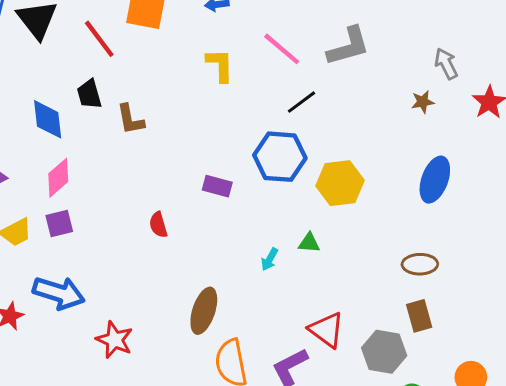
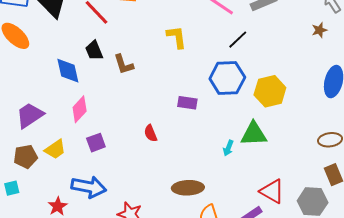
yellow L-shape: (220, 65) -> (177, 37), moved
purple square: (59, 224) -> (96, 143), moved
green triangle: (309, 243) -> (254, 134), size x1.8
brown ellipse: (204, 311) -> (188, 188), turned 76

